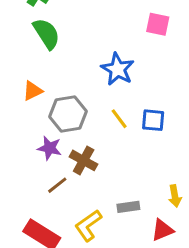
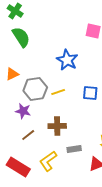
yellow line: (119, 119) -> (58, 92), moved, turned -72
brown cross: (84, 160) -> (57, 126), moved, turned -30

